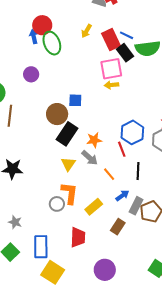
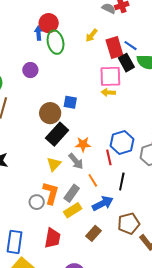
blue arrow: (122, 196) -> (103, 203), size x1.5
gray rectangle: (136, 206) -> (72, 193), moved

